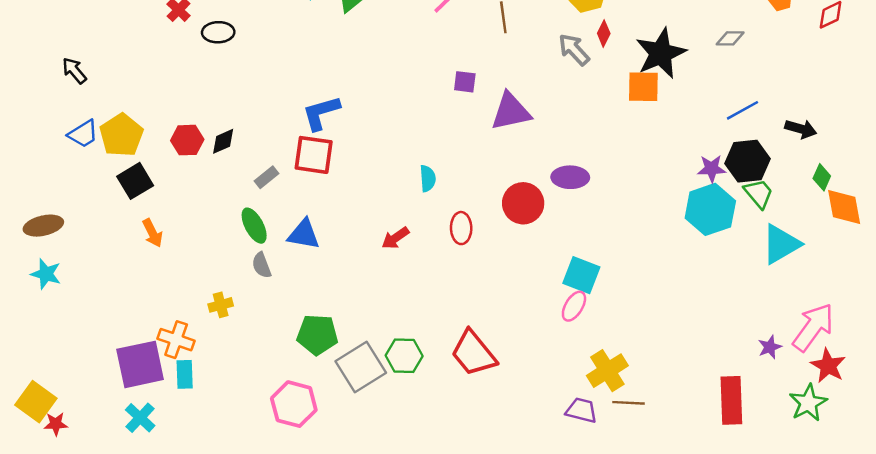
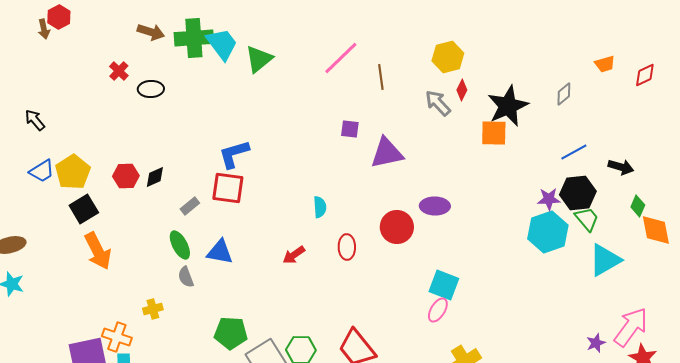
gray diamond: (730, 38) -> (564, 94), turned -40
orange arrow: (152, 233) -> (98, 251), size x1.6

